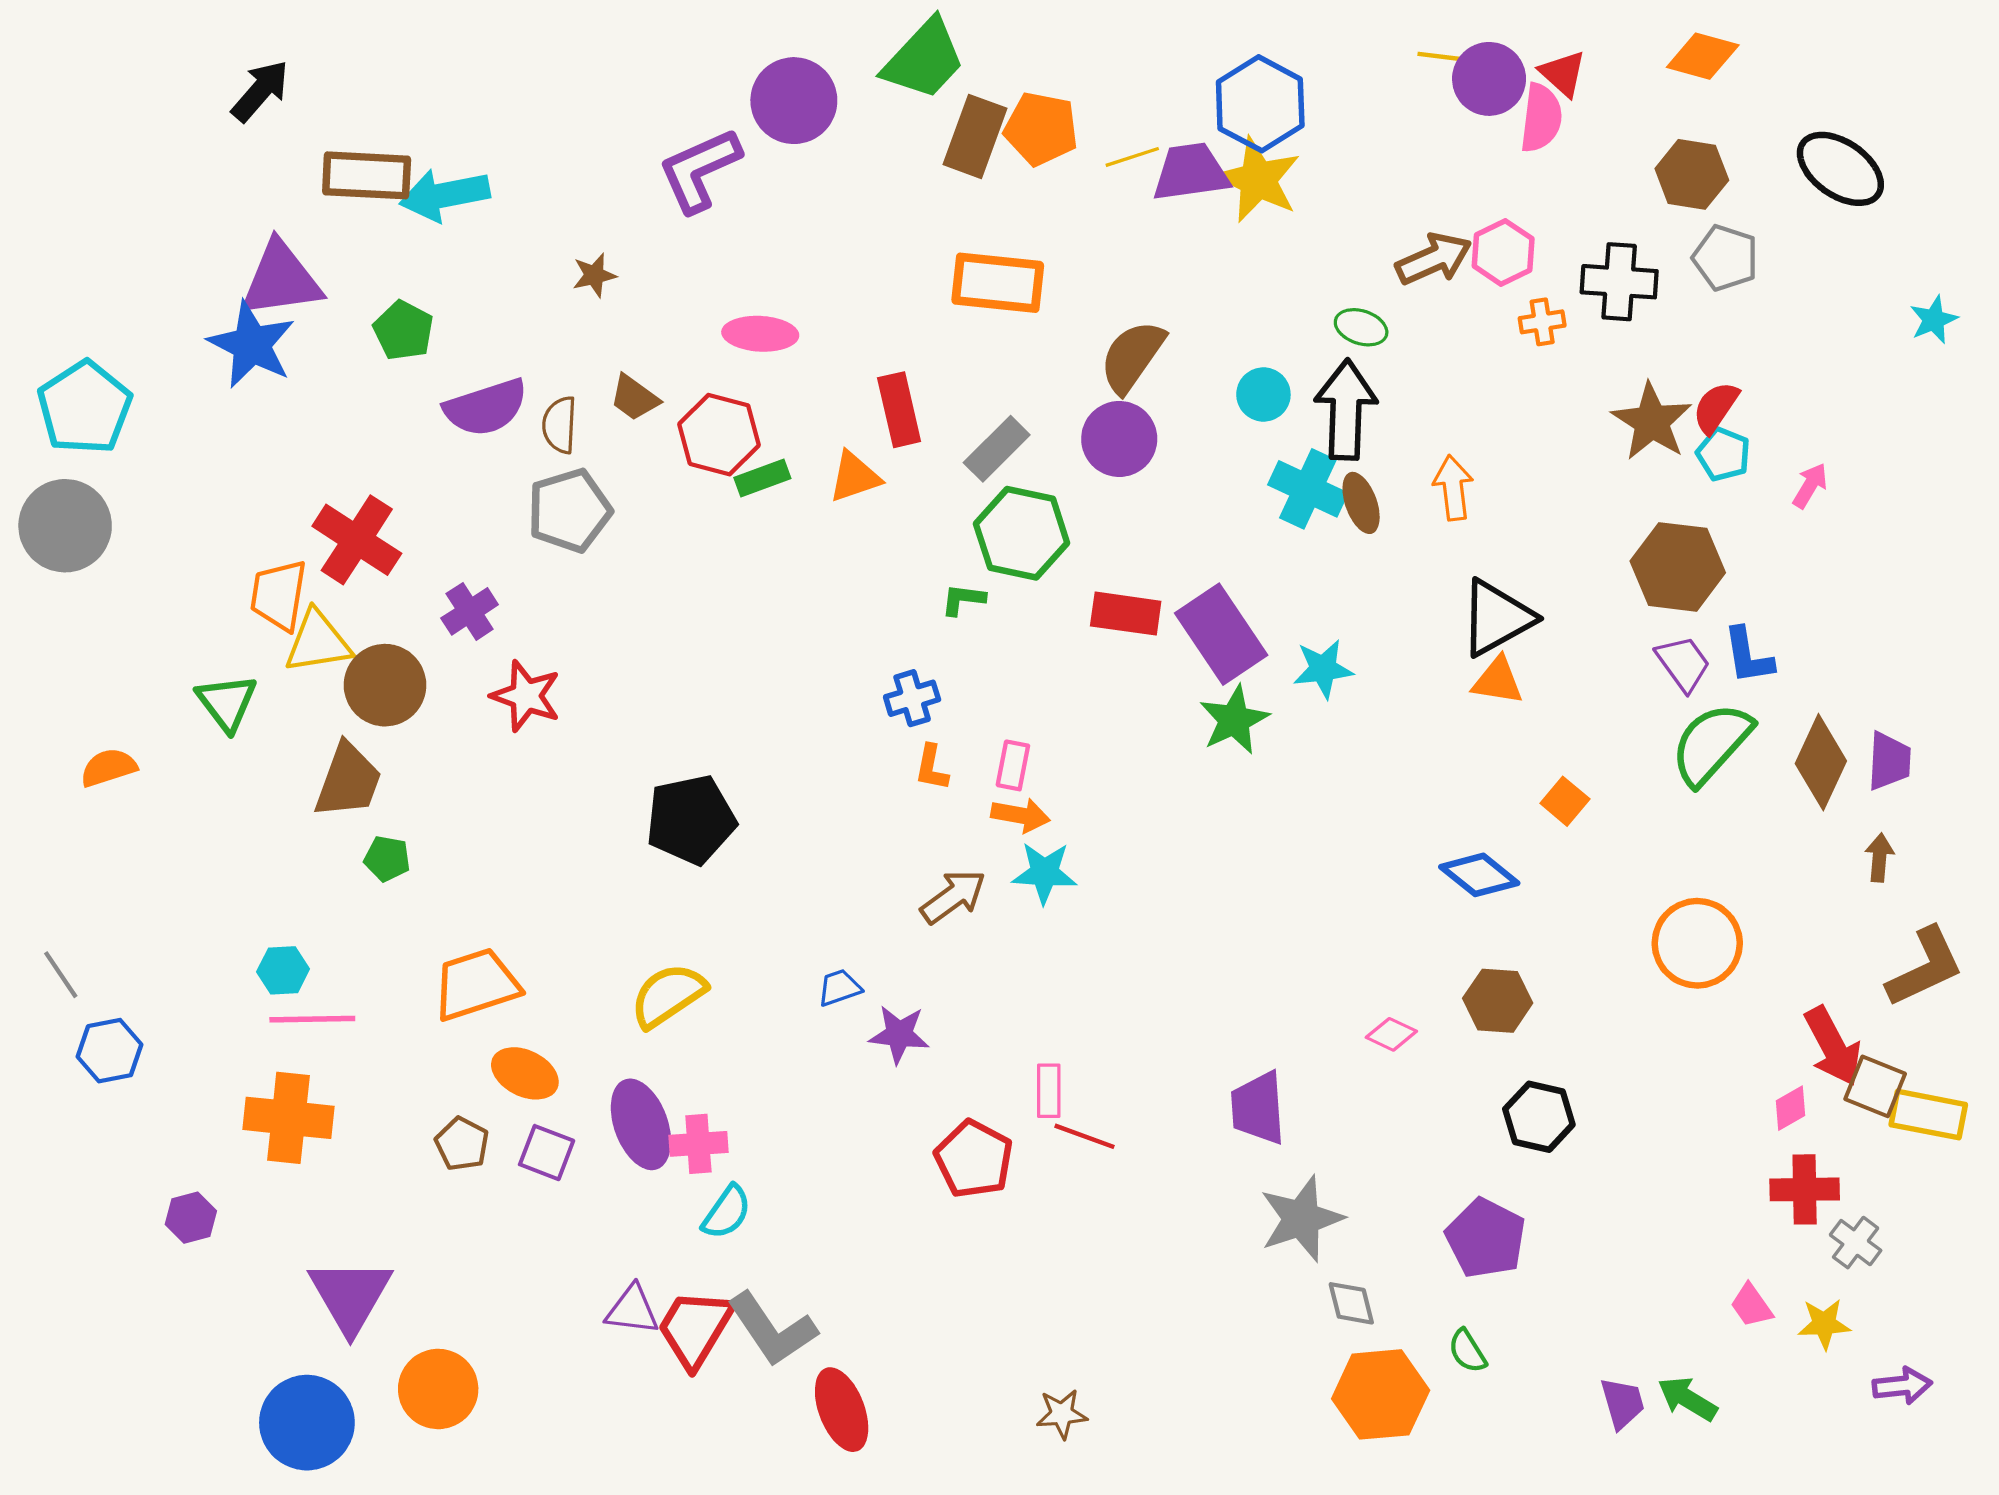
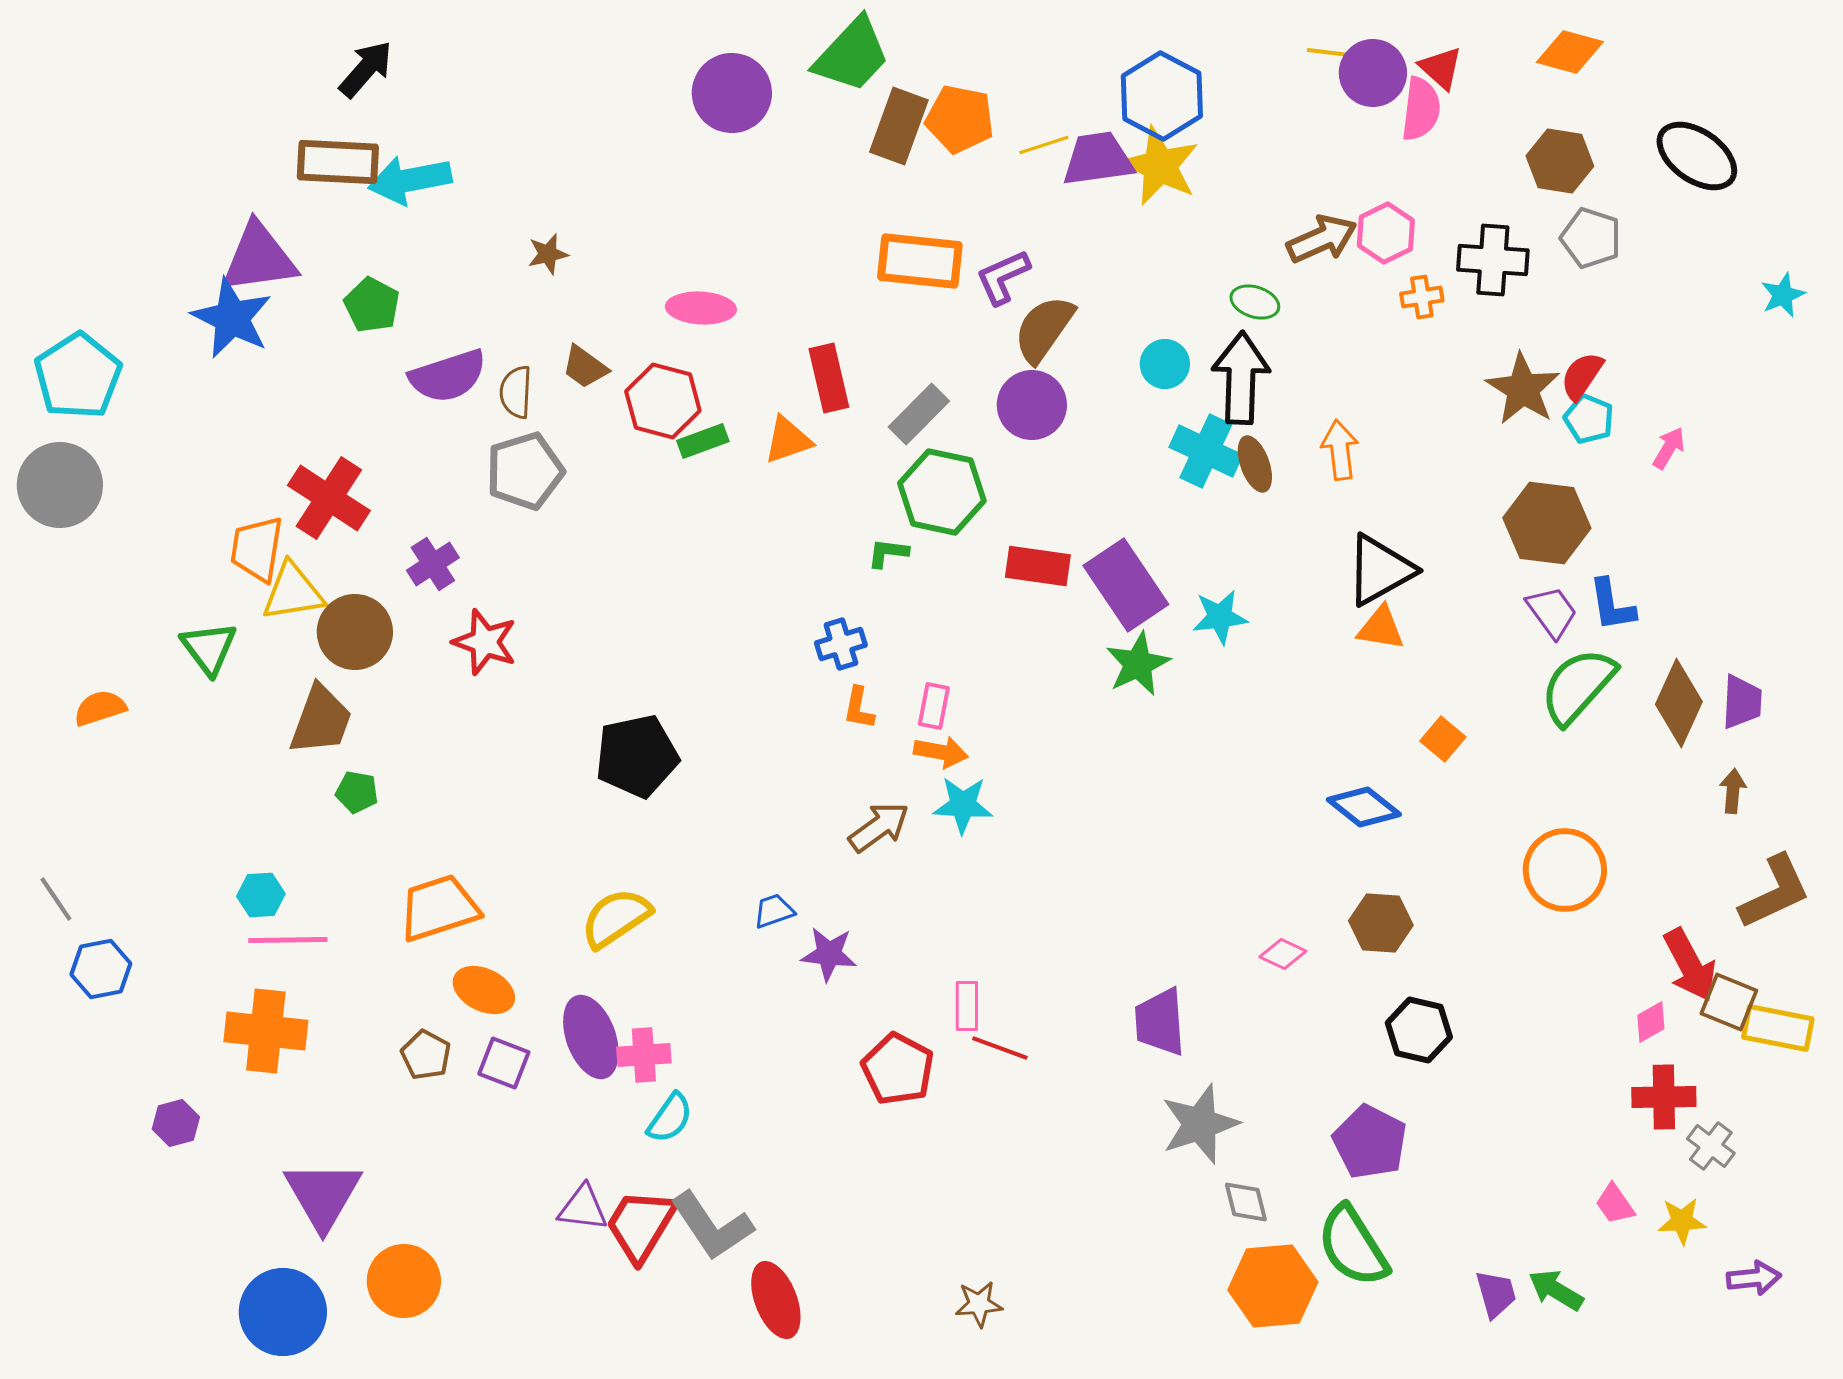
black arrow: (260, 91) -> (366, 69), moved
purple L-shape: (700, 170) -> (1003, 277), moved, size x0.7
green semicircle: (1467, 1351) -> (1353, 1246), size x2.0

